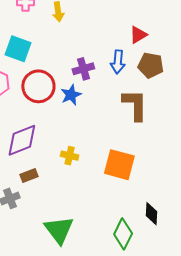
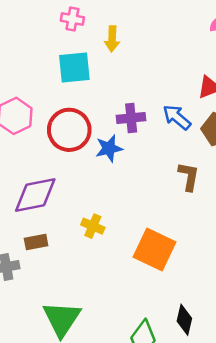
cyan square: (18, 49) -> (74, 67), moved, turned -36
blue arrow: (118, 62) -> (177, 117), turned 115
brown L-shape: (135, 105) -> (189, 176), size x0.7

